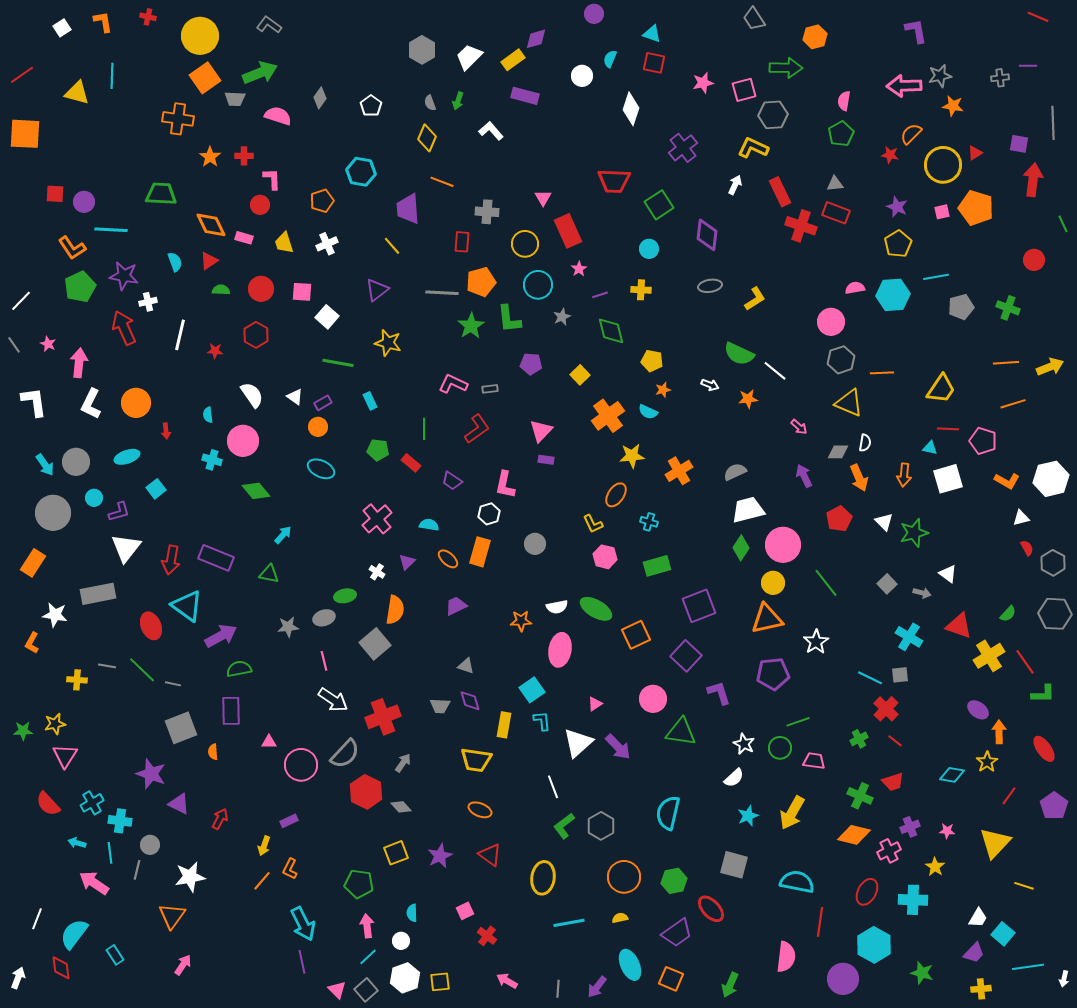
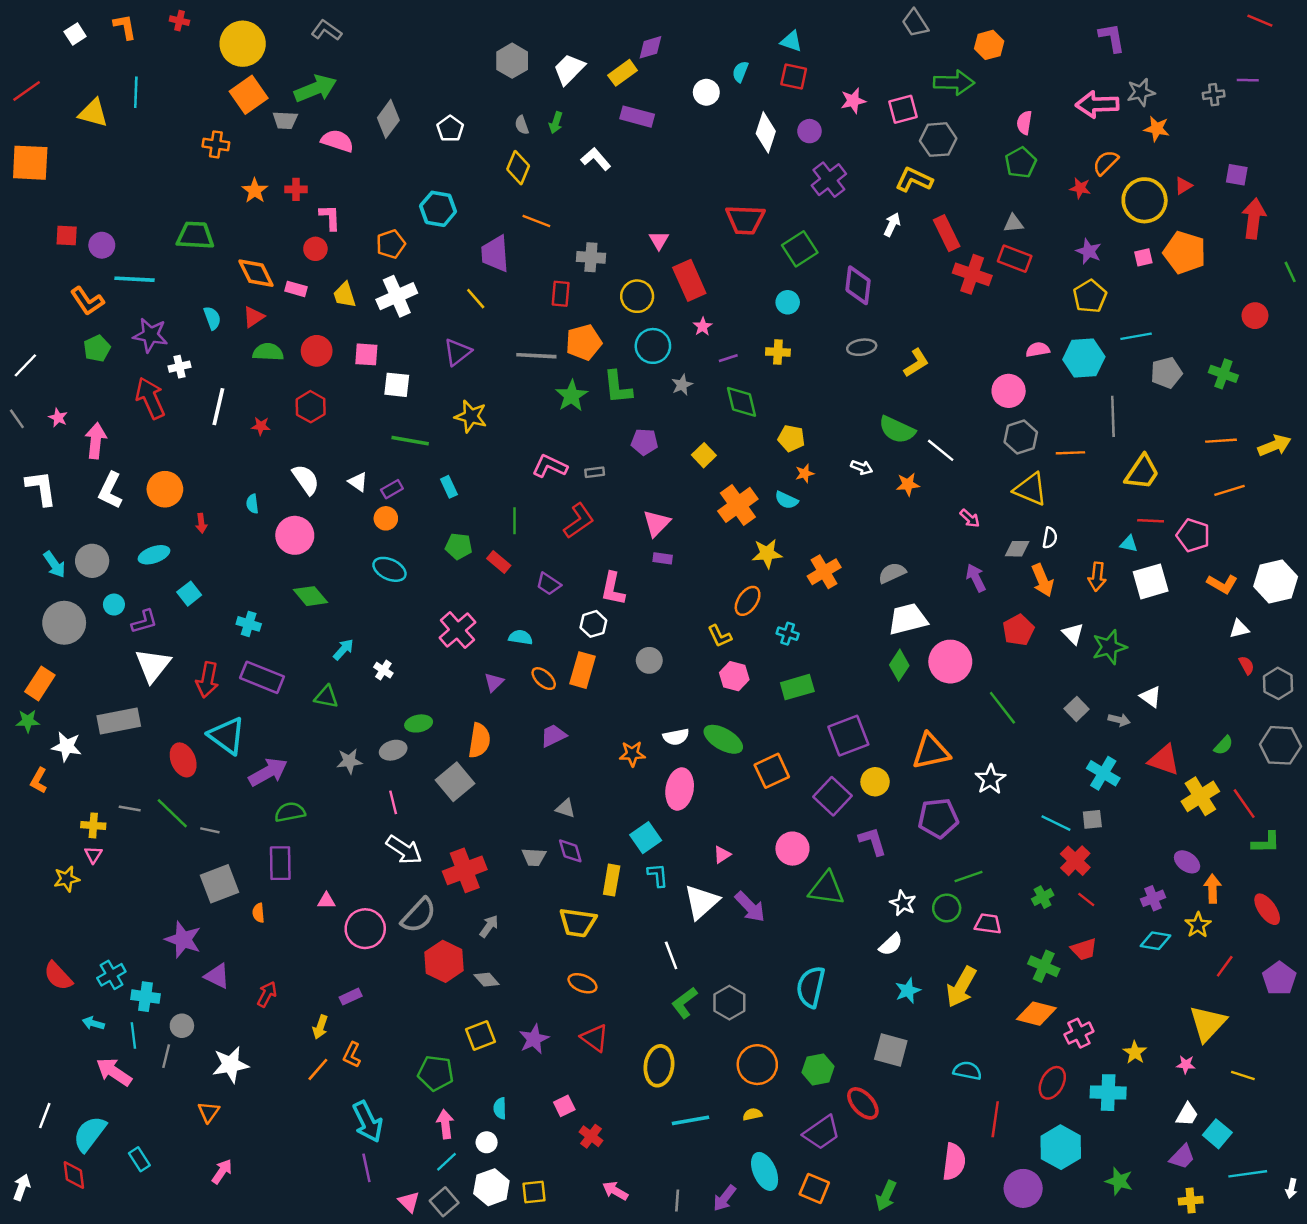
purple circle: (594, 14) -> (809, 131), moved
gray diamond: (320, 98) -> (388, 119), size x1.4
orange cross: (178, 119) -> (216, 144), size x0.7
gray line: (1053, 123) -> (1113, 416), moved
white cross: (327, 244) -> (397, 296), size x1.5
green pentagon: (80, 287) -> (97, 348), size x0.7
green semicircle: (221, 290) -> (268, 352), size x1.4
white square: (327, 317) -> (397, 385), turned -35
cyan cross: (212, 460) -> (249, 624), moved
white cross: (377, 572) -> (383, 670), moved
yellow circle: (773, 583) -> (875, 782), moved
green star: (23, 731) -> (28, 721), moved
pink triangle: (65, 756) -> (93, 855), moved, size x0.6
purple cross: (910, 827) -> (1153, 898), moved
pink star: (947, 831) -> (1186, 1065), moved
cyan semicircle: (797, 882) -> (967, 1071), size x0.7
orange triangle: (172, 916) -> (209, 1112), size x0.7

